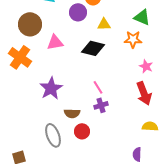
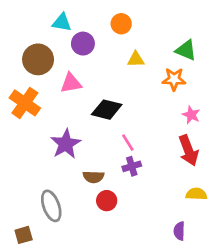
purple circle: (78, 12) -> (83, 44), moved
black diamond: (93, 48) -> (107, 110), moved
gray ellipse: (53, 135) -> (51, 206), moved

